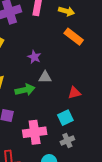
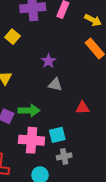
green arrow: (25, 90) -> (29, 111), moved
cyan square: (65, 118) -> (57, 135), moved

